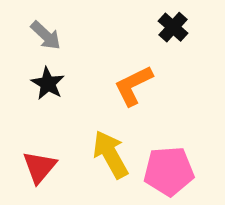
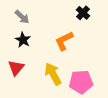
red triangle: (39, 167) -> (16, 68), moved

